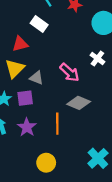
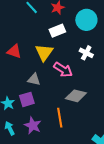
white rectangle: (39, 24) -> (57, 31), moved, turned -49
red triangle: (20, 44) -> (14, 51), turned 42
yellow triangle: (15, 69) -> (44, 53), moved

